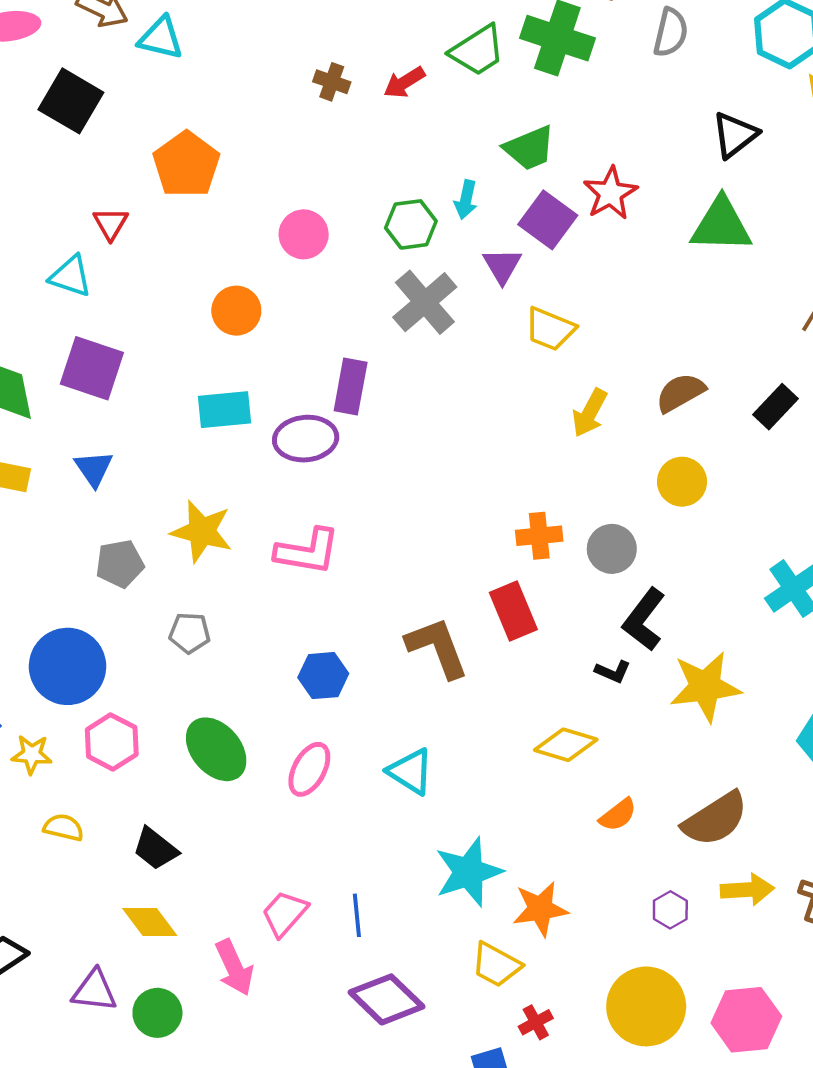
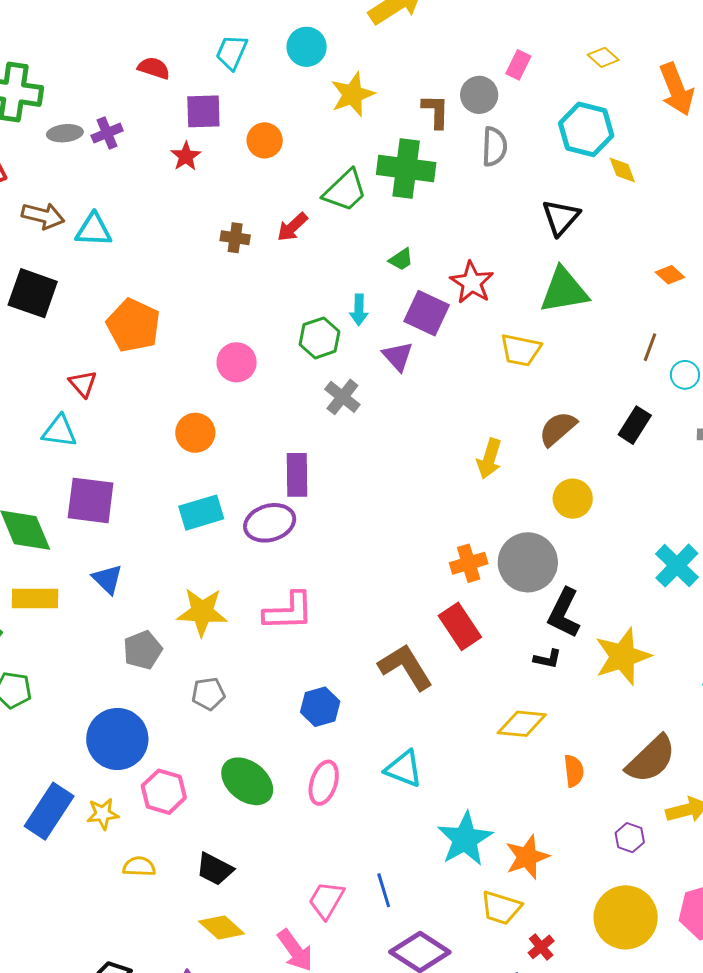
green trapezoid: (530, 148) -> (401, 259), size x0.6
gray cross: (425, 302) -> (342, 397), size x0.7
yellow trapezoid: (550, 329) -> (521, 350), moved
gray circle: (612, 549) -> (528, 562), size x1.5
orange semicircle: (618, 815) -> (574, 771), turned -48

